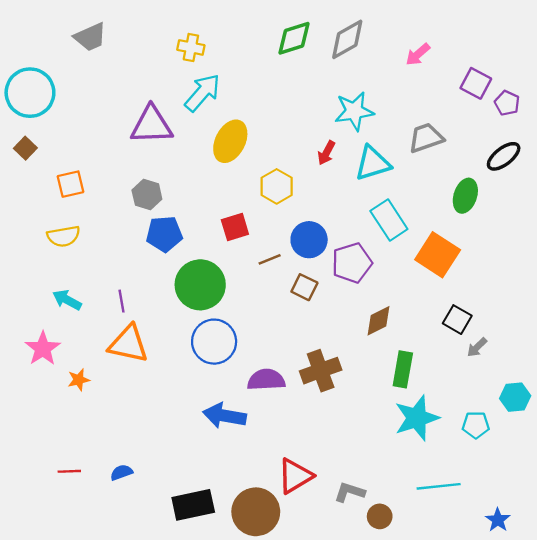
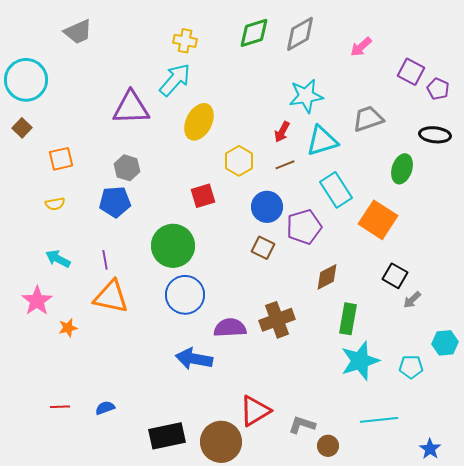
yellow cross: (191, 47) -> (185, 41), moved
black ellipse: (504, 156) -> (435, 135), turned 44
blue pentagon: (164, 234) -> (115, 202), moved
yellow semicircle: (64, 236) -> (55, 204), size x0.7
brown line: (270, 259) -> (285, 165), moved

